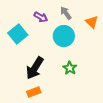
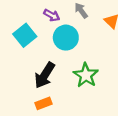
cyan circle: (64, 36) -> (66, 38), moved
green star: (70, 68) -> (86, 75), size x1.5

